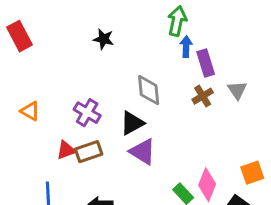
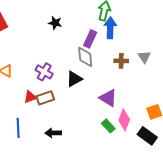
blue arrow: (186, 47) -> (110, 28), size x1.5
purple rectangle: (206, 63) -> (90, 39), moved, turned 42
brown cross: (203, 96) -> (121, 61), turned 32
purple triangle: (143, 152) -> (108, 98), moved

